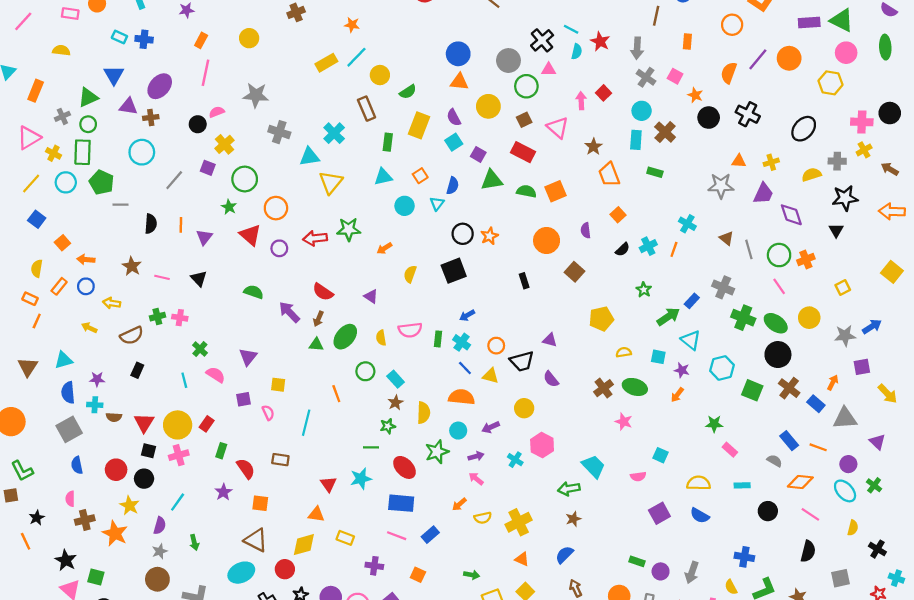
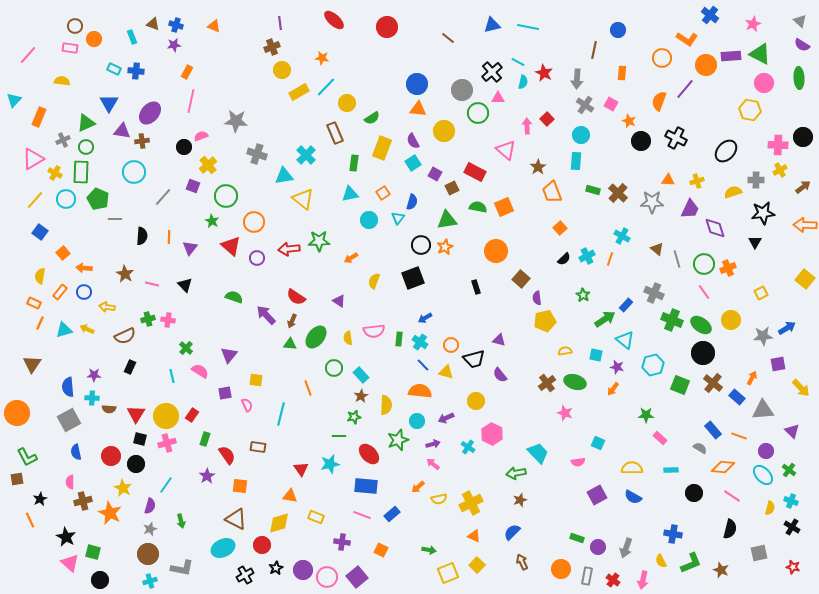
yellow circle: (249, 38) -> (282, 70), moved
orange circle: (789, 58) -> (706, 65), moved
brown square: (524, 120) -> (452, 188), moved
brown cross: (665, 132) -> (618, 193), moved
brown arrow: (890, 169) -> (803, 187), turned 112
green triangle: (492, 180) -> (447, 220), moved
yellow triangle: (331, 182) -> (303, 199), turned -30
purple semicircle: (586, 230) -> (537, 298), moved
cyan triangle: (64, 360) -> (64, 330), moved
cyan cross: (896, 578) -> (791, 501), moved

